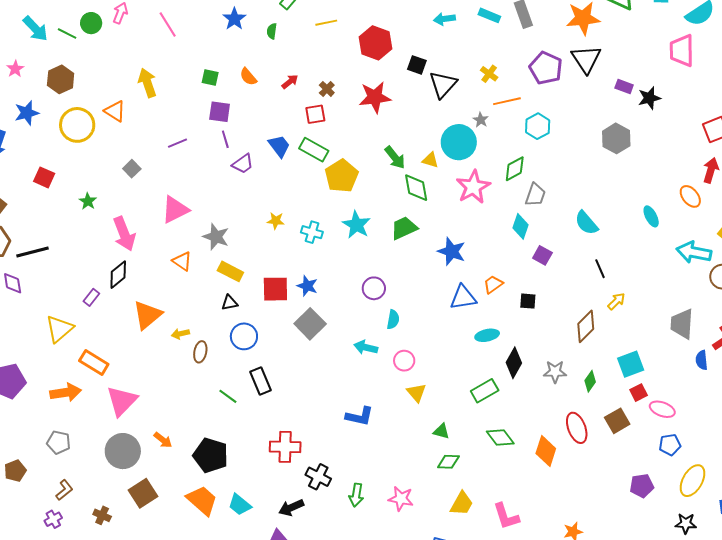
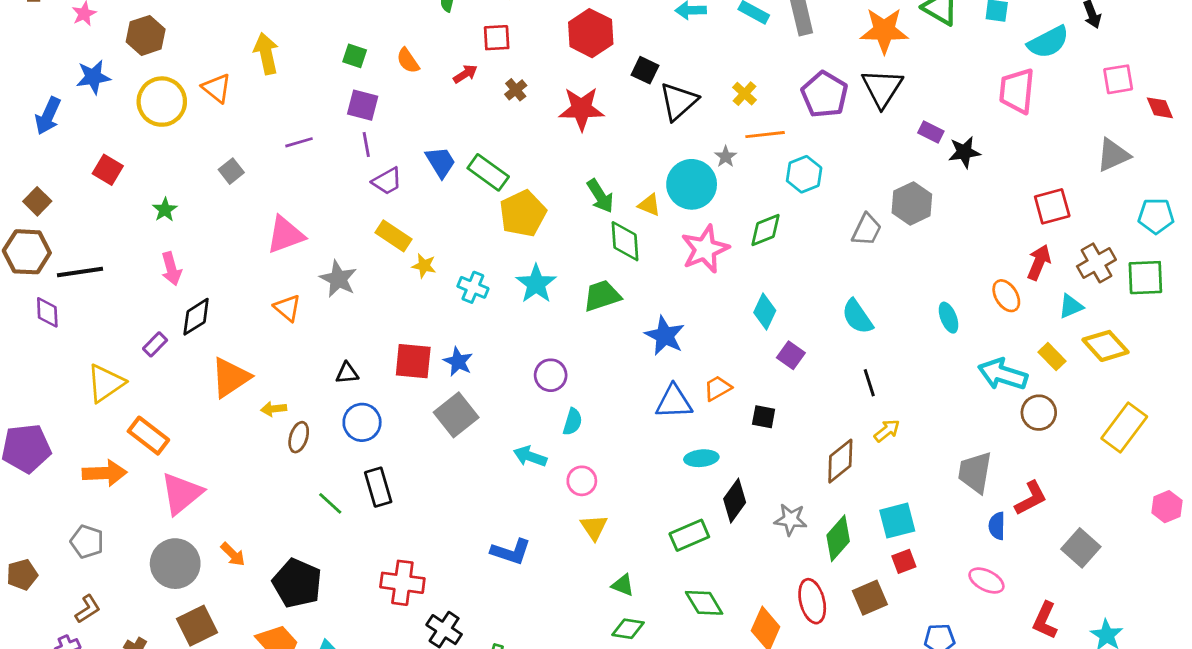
red square: (315, 114) -> (497, 38), moved
gray trapezoid: (535, 195) -> (867, 230), moved
pink arrow: (124, 234) -> (171, 269), moved, size x0.7
yellow rectangle: (230, 271) -> (393, 236), moved
green diamond: (590, 381) -> (838, 538), size x1.5
pink ellipse: (662, 409) -> (986, 581), moved

